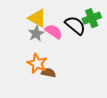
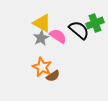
brown semicircle: (48, 73) -> (53, 76), turned 136

